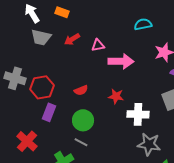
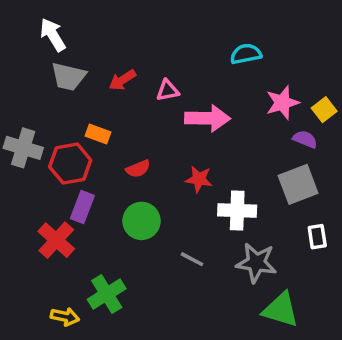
orange rectangle: (62, 12) -> (98, 134), moved
red cross: (27, 141) -> (56, 240), moved
gray line: (81, 142) -> (192, 259), moved

